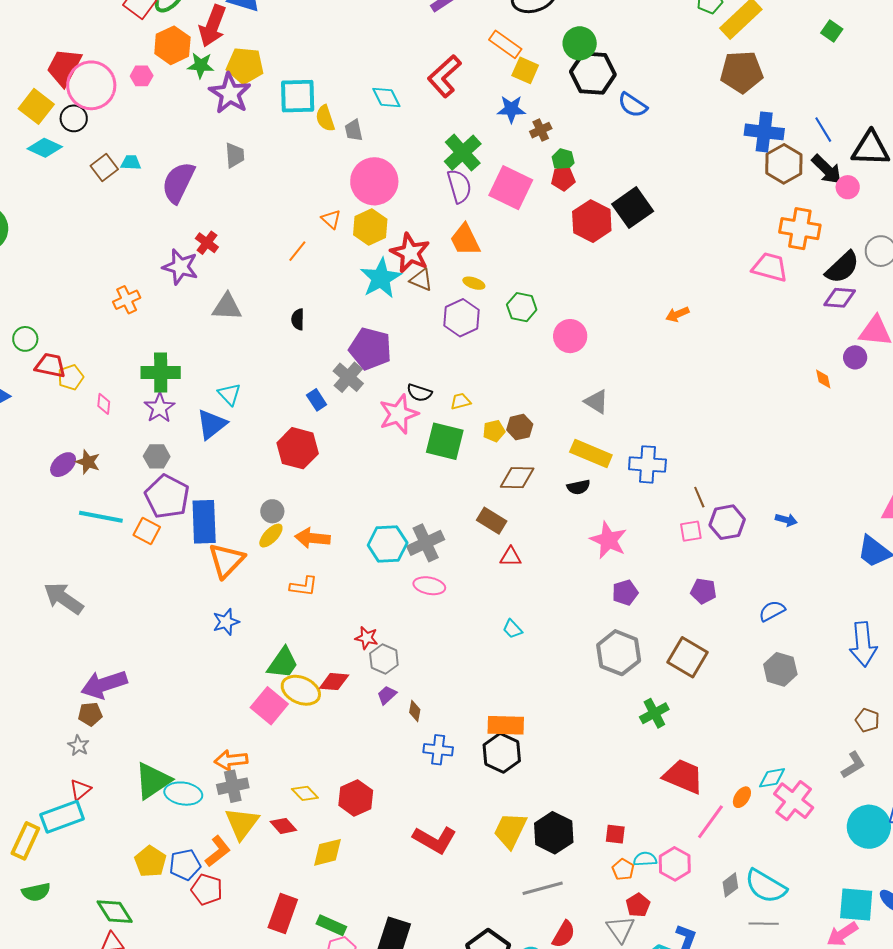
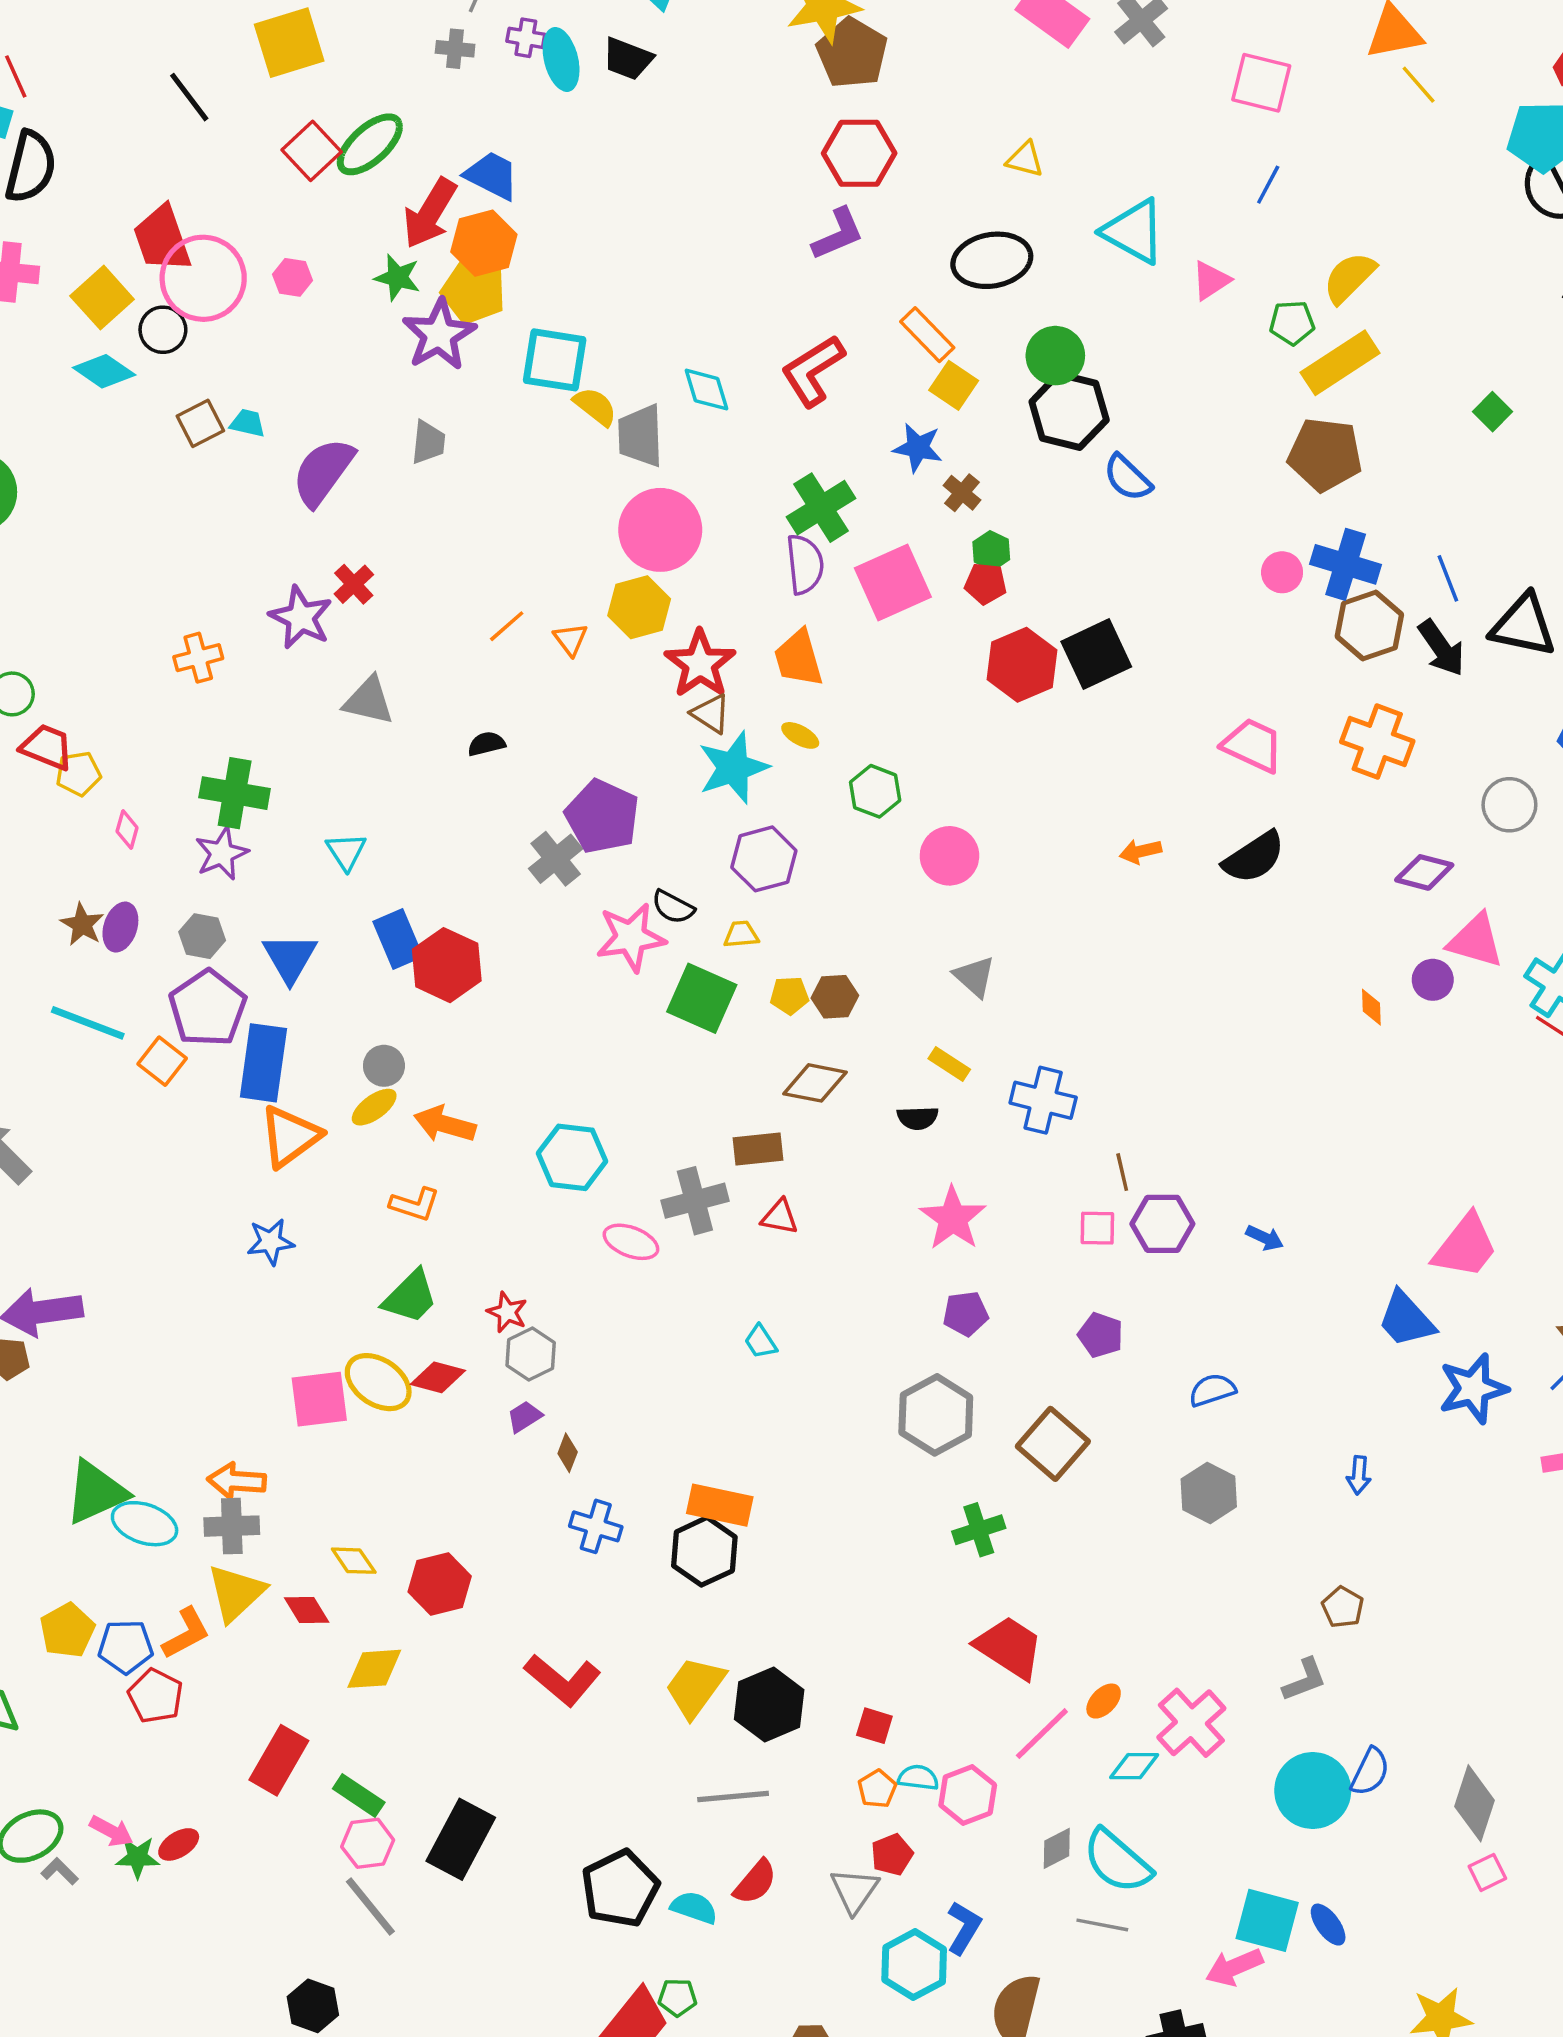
orange hexagon: (172, 45) -> (484, 243), moved
red trapezoid: (64, 67) -> (162, 239), turned -57
yellow semicircle: (325, 118) -> (595, 406), turned 136
gray trapezoid: (354, 130) -> (640, 436), size x1.6
brown cross: (541, 130) -> (962, 493), turned -35
pink circle: (848, 187) -> (1282, 572), moved
pink square: (511, 188) -> (893, 583), turned 30
orange triangle: (331, 219) -> (571, 639), moved
pink trapezoid: (770, 267) -> (1253, 745), moved
black semicircle: (842, 267) -> (1254, 857), moved
cyan star: (381, 278) -> (733, 768), moved
purple hexagon: (462, 318) -> (764, 859), moved
black semicircle: (298, 319) -> (486, 744), turned 65
blue rectangle: (317, 400) -> (398, 939), moved, size x1.5
blue triangle: (212, 424) -> (290, 958), moved, turned -32
yellow rectangle: (591, 454) -> (949, 1064), size x0.6
purple ellipse: (63, 465) -> (120, 927), moved, turned -40
brown rectangle: (492, 521) -> (758, 1149), turned -48
gray cross: (426, 543) -> (695, 1201), moved
blue arrow: (863, 644) -> (1359, 1475), size x0.5
green trapezoid: (283, 663) -> (410, 1297), moved
pink square: (269, 706) -> (319, 1399), turned 33
cyan diamond: (772, 778) -> (1134, 1766), moved

